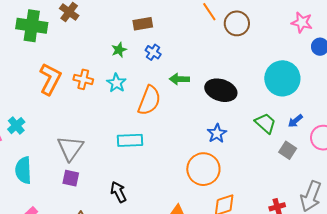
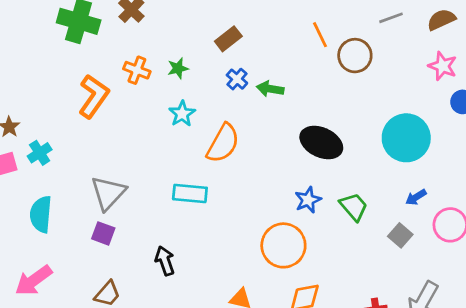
brown rectangle: (143, 24) -> (228, 39), turned -36
green star: (119, 50) -> (178, 68), moved
orange cross: (83, 79) -> (137, 70), moved
green arrow: (179, 79) -> (270, 89), moved
green trapezoid: (265, 123) -> (354, 207), moved

